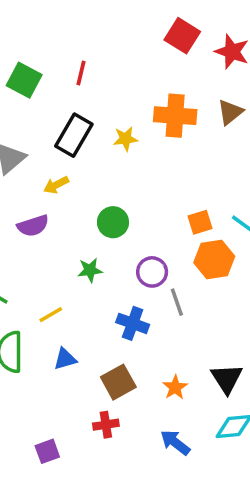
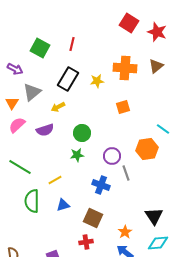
green circle: (113, 222) -> (82, 133), moved
orange square: (200, 222) -> (123, 107), moved
brown square: (118, 382) -> (93, 218), turned -36
orange star: (175, 387) -> (125, 232), moved

